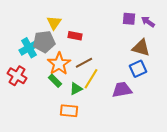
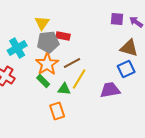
gray pentagon: (44, 42) -> (48, 42), moved
green triangle: (76, 89) -> (64, 89), turned 32
orange rectangle: (69, 111) -> (57, 111), turned 66

